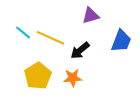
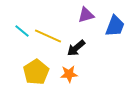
blue trapezoid: (121, 41) -> (115, 26), moved

